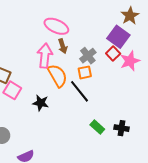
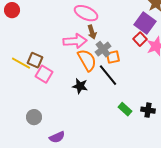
pink arrow: (45, 56) -> (75, 41), turned 80
gray cross: (88, 56) -> (103, 49), moved
black star: (41, 103) -> (80, 86), moved

